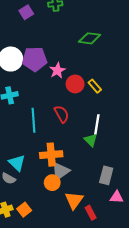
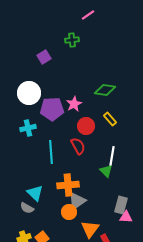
purple square: (26, 12) -> (44, 57), moved
green diamond: (90, 38) -> (105, 90), moved
purple pentagon: (35, 59) -> (52, 109), moved
red circle: (75, 84) -> (86, 126), moved
pink triangle: (117, 197) -> (126, 217), moved

